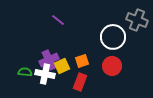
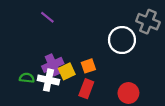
purple line: (58, 20) -> (47, 17), moved
red circle: (112, 66) -> (128, 93), moved

